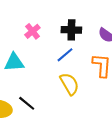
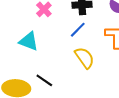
cyan triangle: (14, 62) -> (29, 41), turned 30

